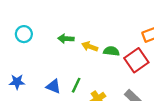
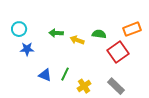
green semicircle: (111, 51) -> (99, 34), moved
blue star: (17, 82) -> (27, 49), moved

